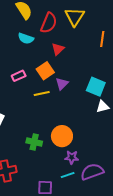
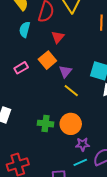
cyan semicircle: (26, 38) -> (25, 30), turned 91
yellow line: (42, 94) -> (71, 91), moved, turned 56
green cross: (34, 142) -> (46, 124), moved

